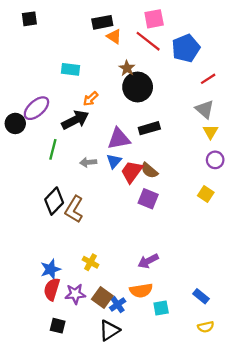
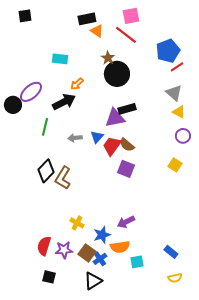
blue pentagon: (186, 48) -> (168, 51), moved
yellow triangle: (210, 132) -> (179, 112), turned -32
purple triangle: (119, 139) -> (115, 118), moved
blue star: (51, 269) -> (102, 235), moved

